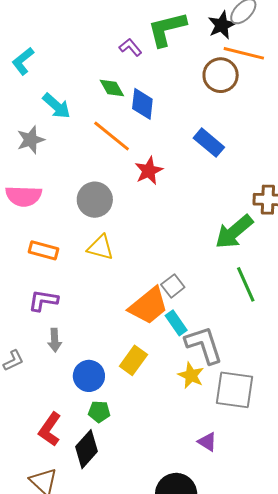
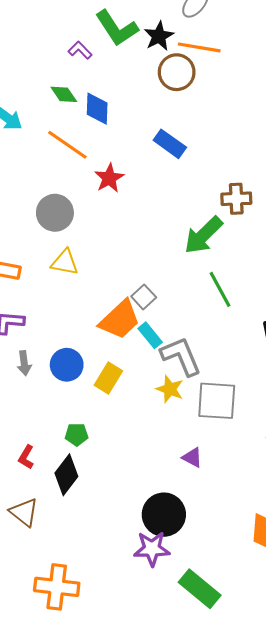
black star: (222, 25) -> (159, 36), moved
green L-shape: (167, 29) -> (117, 28), turned -105
blue circle: (89, 376) -> (67, 365), moved
red L-shape: (50, 429) -> (26, 457), size x0.7

